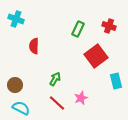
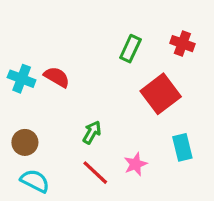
cyan cross: (16, 19) -> (22, 79), moved
red semicircle: (34, 46) -> (57, 77), turned 119
cyan rectangle: (116, 81) -> (182, 147), moved

